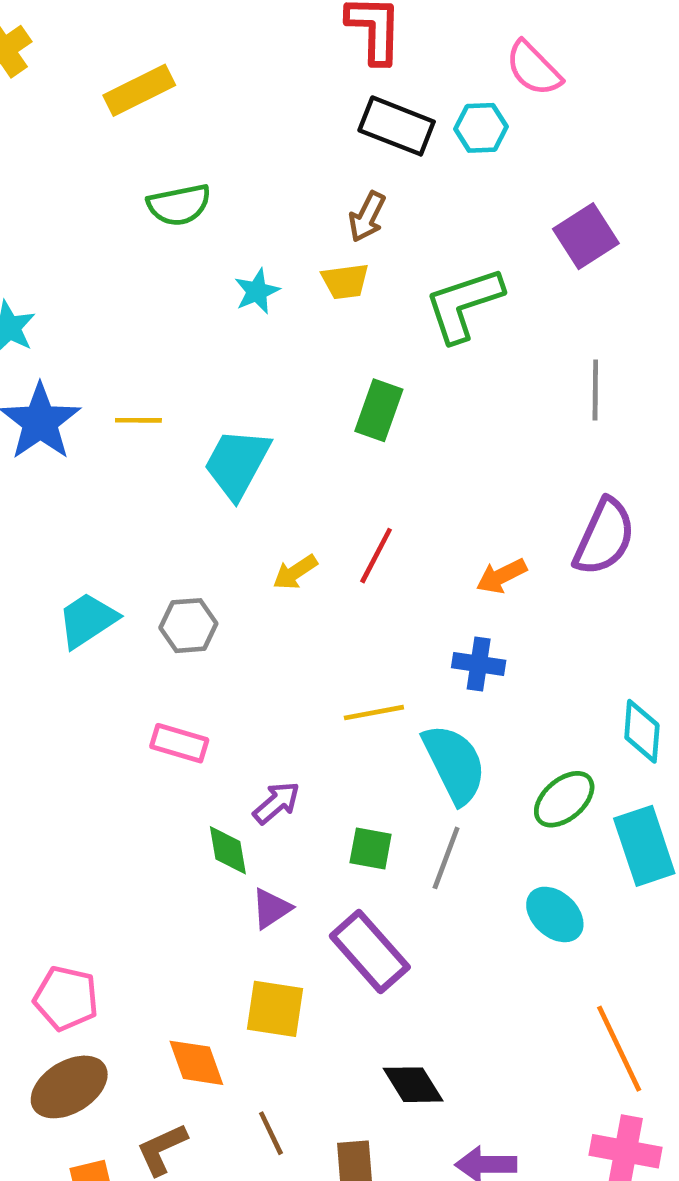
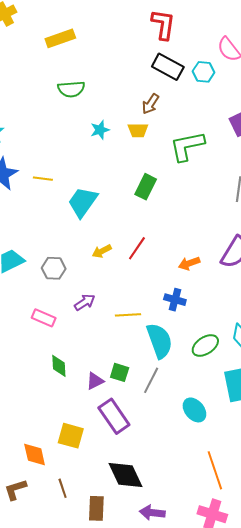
green ellipse: (564, 799) -> (205, 345), moved
purple arrow: (276, 803) -> (85, 302), moved
purple triangle: (271, 908) -> (95, 381), moved
black diamond: (413, 1085) -> (125, 475), size x1.4

